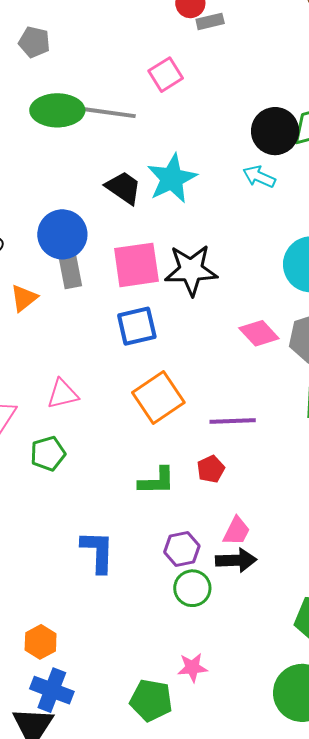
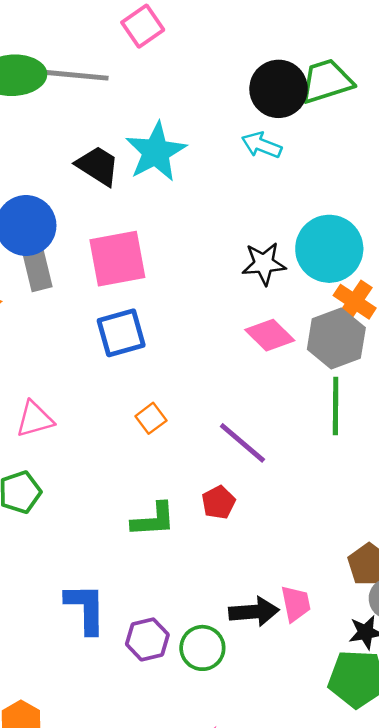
black star: (191, 270) -> (264, 264), moved, size x0.7
orange square: (158, 398) -> (151, 418), size x0.5
purple line: (233, 421) -> (242, 443), turned 45
pink trapezoid: (236, 531) -> (296, 604), moved, turned -36
purple hexagon: (182, 549) -> (147, 639), moved

